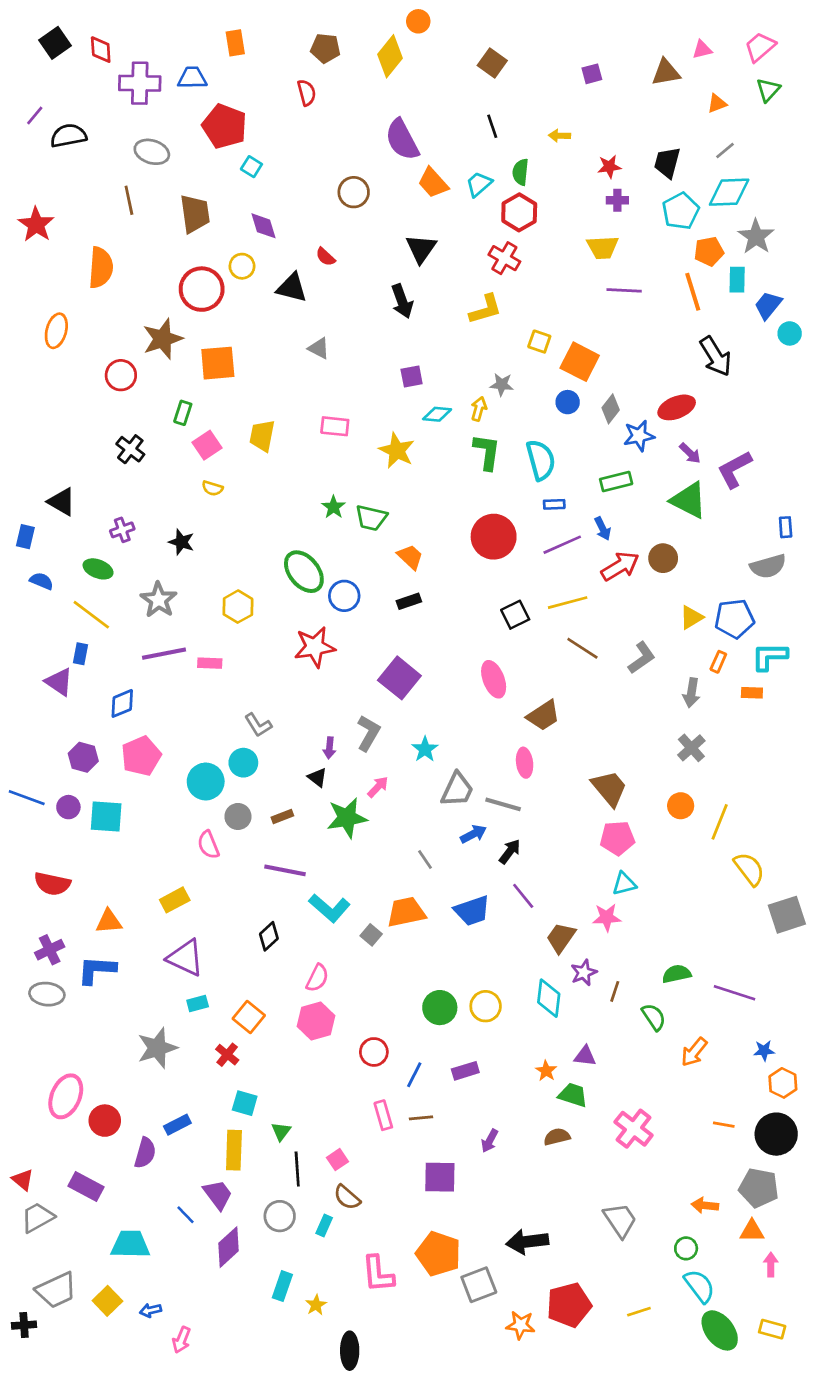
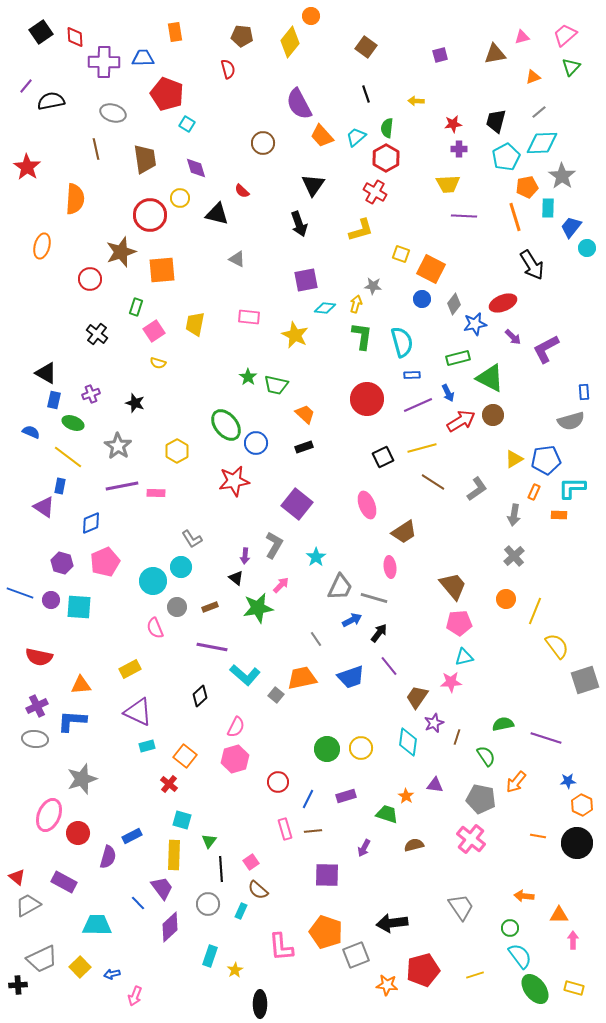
purple square: (412, 377) -> (306, 280), size x1.4
green triangle: (689, 500) -> (490, 378), moved
blue rectangle: (25, 537) -> (54, 400), moved
gray star: (157, 1048) -> (82, 779), moved
green trapezoid: (573, 1095) -> (387, 814), moved
gray pentagon: (759, 1188) -> (481, 799), moved

